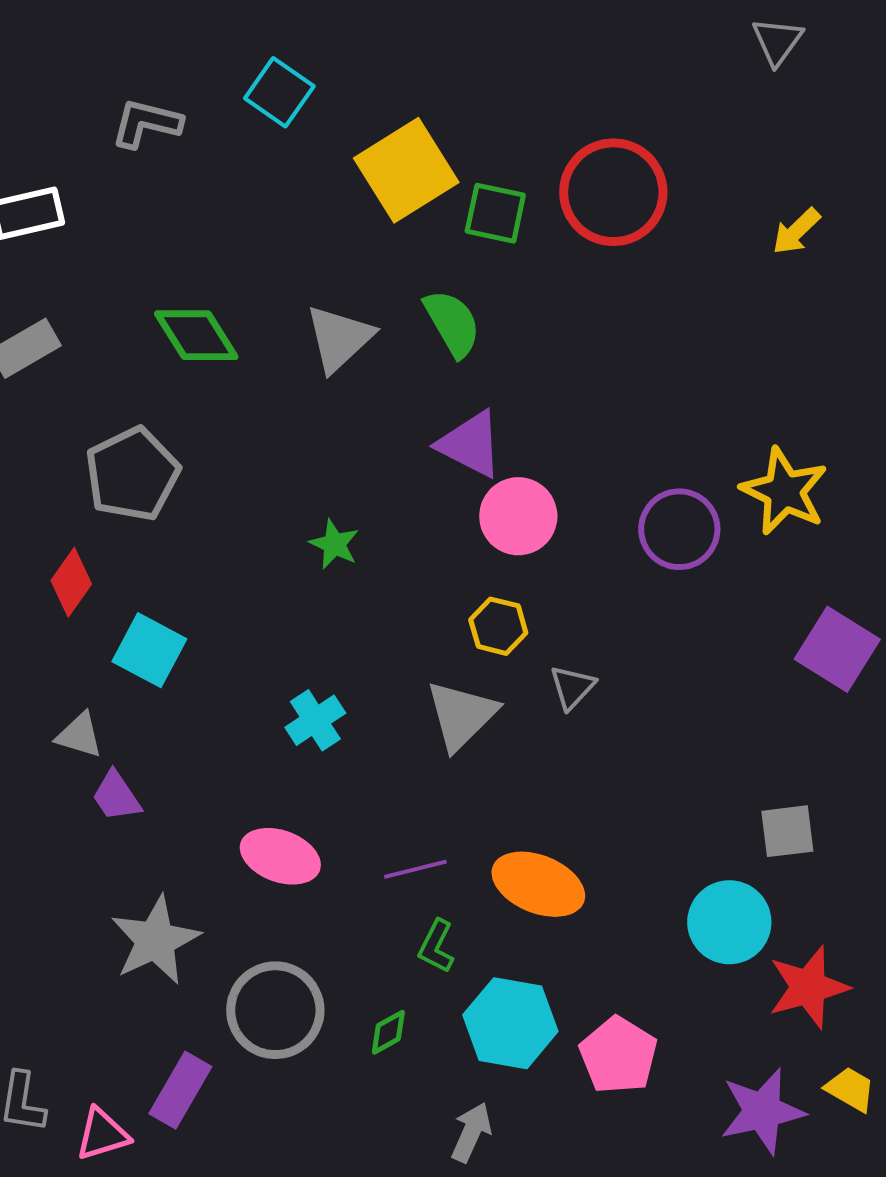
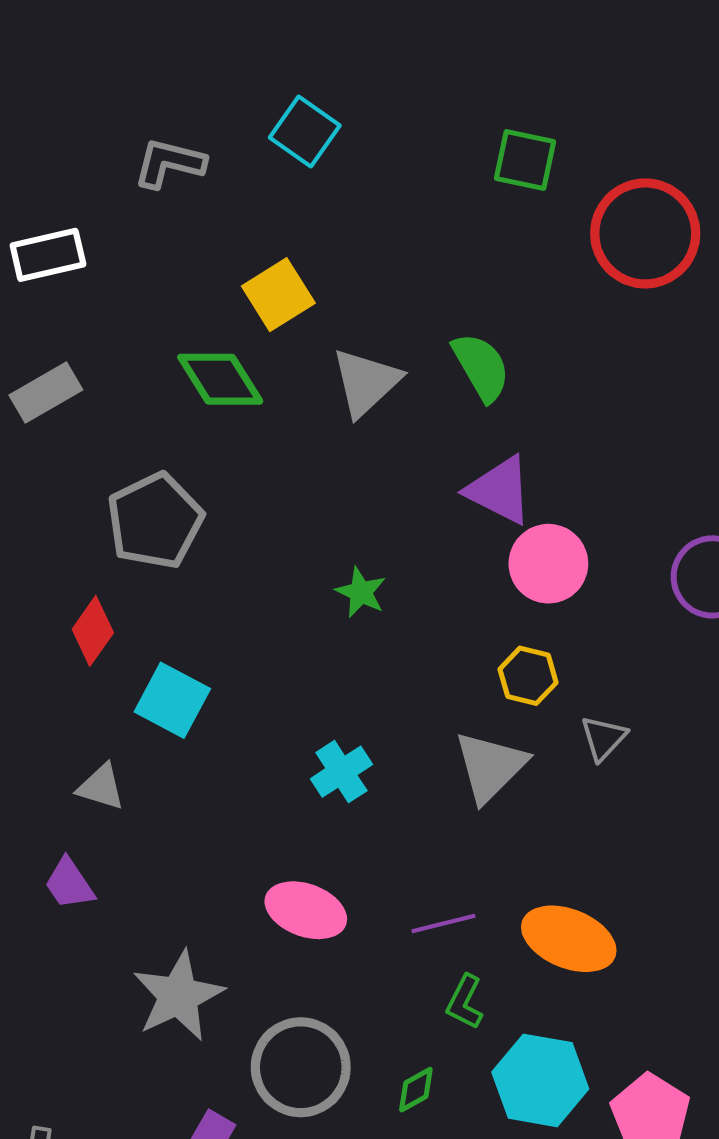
yellow square: (406, 170) -> (278, 295), moved, size x0.7
green square: (495, 213) -> (525, 160), moved
purple trapezoid: (116, 796) -> (69, 884), moved

